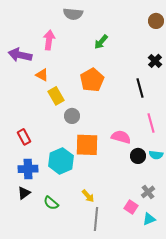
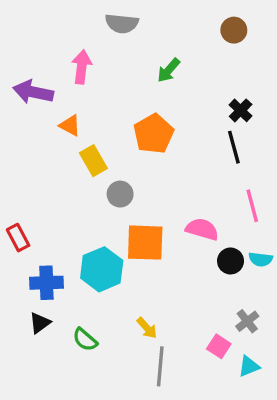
brown circle: (156, 21) -> (234, 30), moved
black cross: (155, 61) -> (241, 110), moved
red rectangle: (24, 137) -> (18, 238), moved

